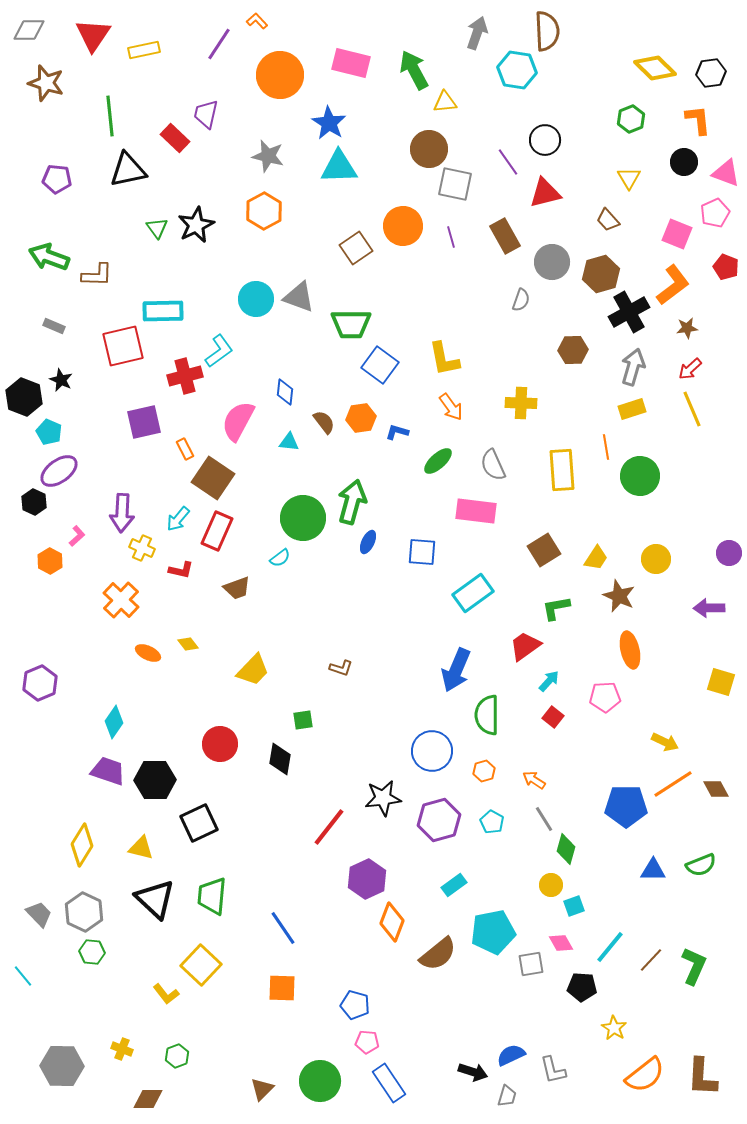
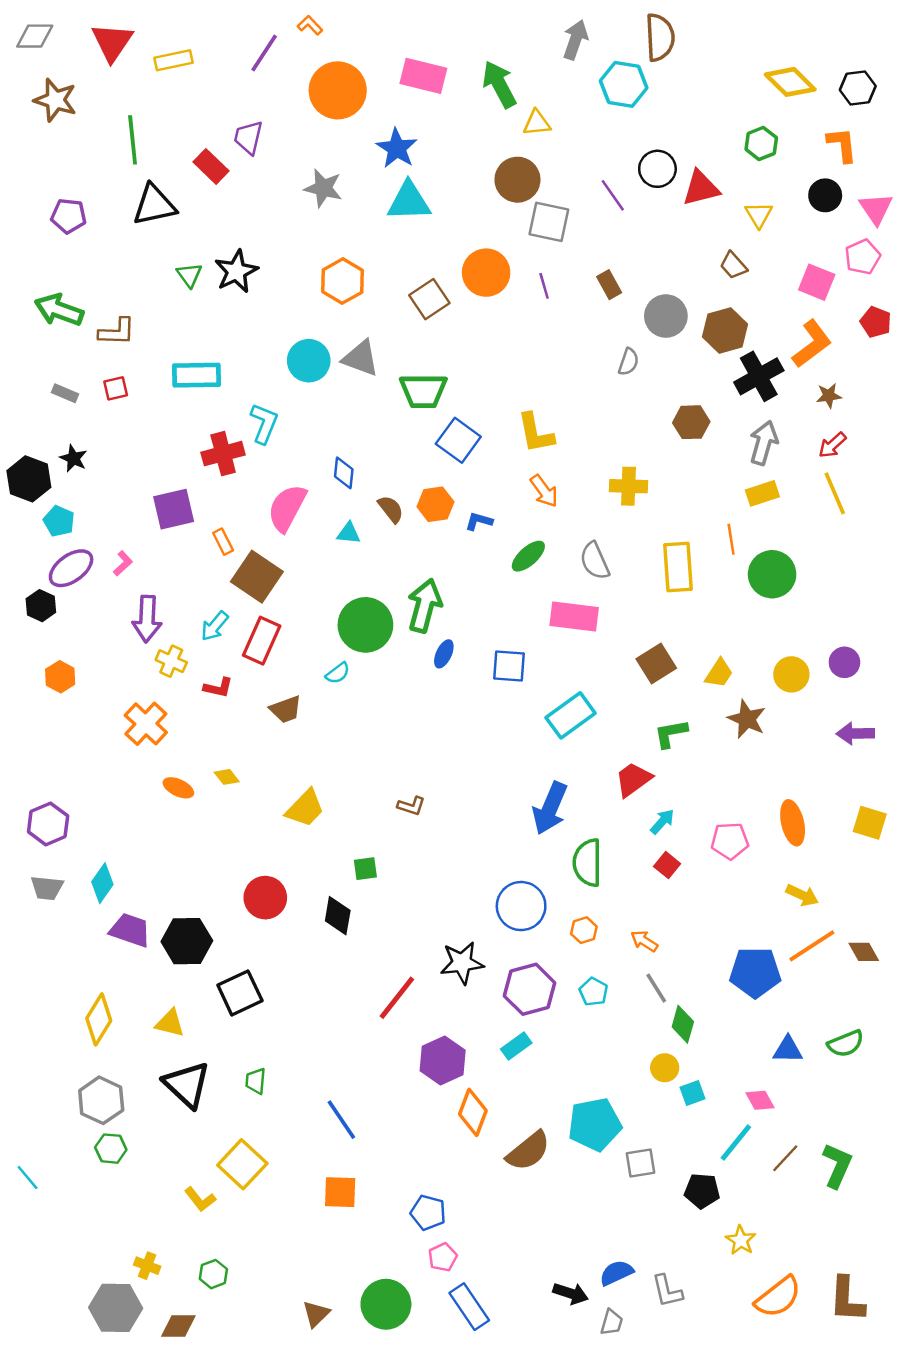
pink triangle: (726, 173) -> (876, 209), turned 36
red triangle: (545, 193) -> (701, 188), moved
orange hexagon: (264, 211) -> (343, 281), moved
brown rectangle: (505, 236) -> (609, 285), size x0.7
red square: (123, 346) -> (116, 388), moved, size x0.5
cyan L-shape: (219, 351) -> (264, 423), turned -32
pink L-shape: (77, 536) -> (123, 563), moved
purple circle: (729, 553) -> (844, 662), moved
orange ellipse: (630, 650) -> (793, 823), moved
cyan diamond: (114, 722) -> (102, 883), moved
cyan rectangle: (454, 885) -> (516, 1046), moved
green trapezoid: (212, 896) -> (256, 1081), size x0.6
gray trapezoid: (39, 914) -> (47, 888), moved, turned 140
pink diamond: (561, 943) -> (760, 1100), moved
pink pentagon: (367, 1042) -> (443, 1257), turned -30
gray hexagon: (62, 1066) -> (116, 1308), moved

